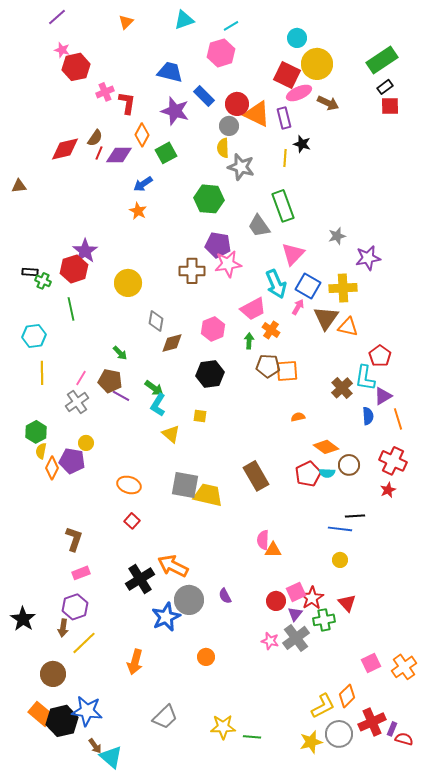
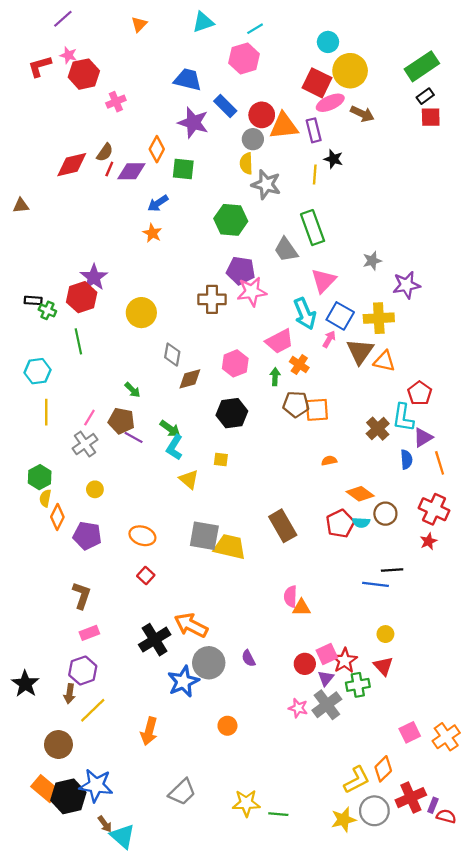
red L-shape: (127, 103) -> (40, 66), moved, turned -115
orange triangle: (257, 114) -> (284, 126), turned -32
green square: (166, 153) -> (183, 169), turned 35
purple pentagon: (72, 461) -> (87, 536), moved
yellow circle: (340, 560) -> (385, 634), moved

